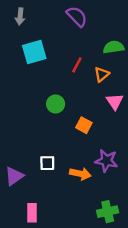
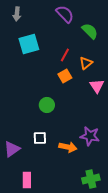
green semicircle: (114, 47) -> (90, 31), moved, turned 54
green circle: (56, 104) -> (47, 105), moved
orange square: (84, 125) -> (65, 76), moved, turned 32

